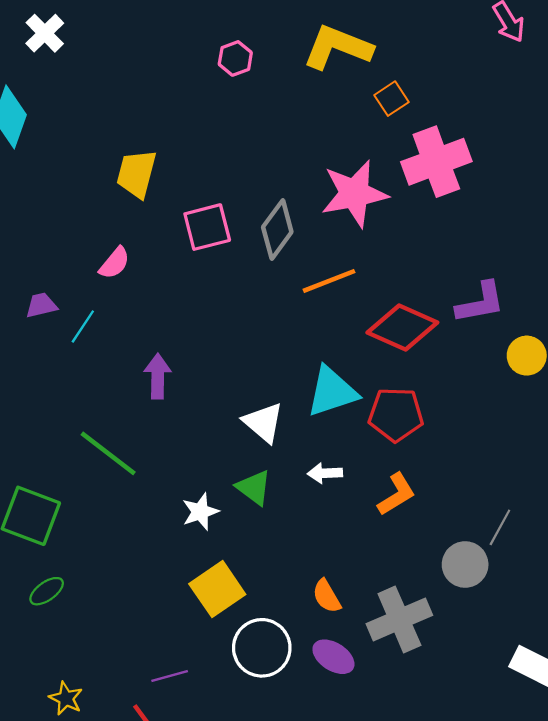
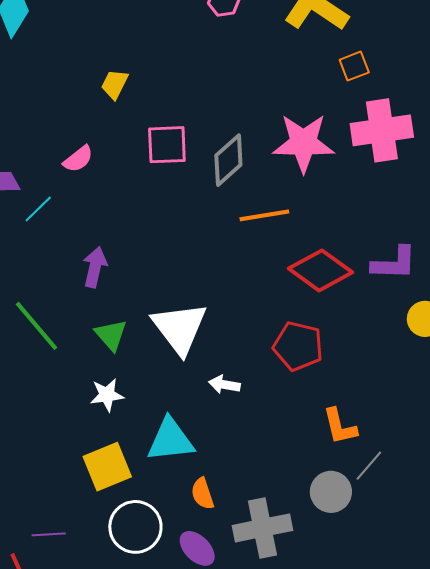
yellow trapezoid: (137, 174) -> (115, 84), size x0.7
cyan triangle: (332, 392) -> (170, 440), moved
white triangle: (263, 422) -> (180, 328), size x1.5
green triangle: (254, 488) -> (111, 335), moved
orange L-shape: (396, 494) -> (340, 426), moved, turned 96

